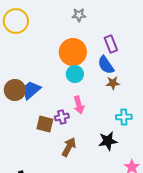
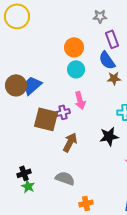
gray star: (79, 15) -> (100, 16), moved
orange circle: (73, 52) -> (74, 47), size x0.7
brown square: (45, 124) -> (46, 119), size x1.4

